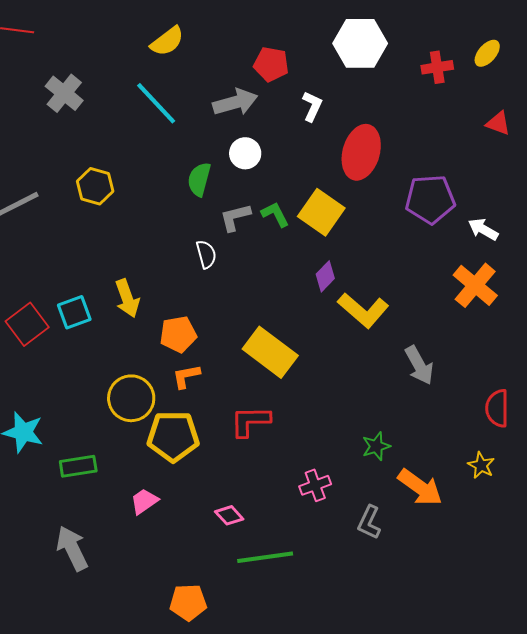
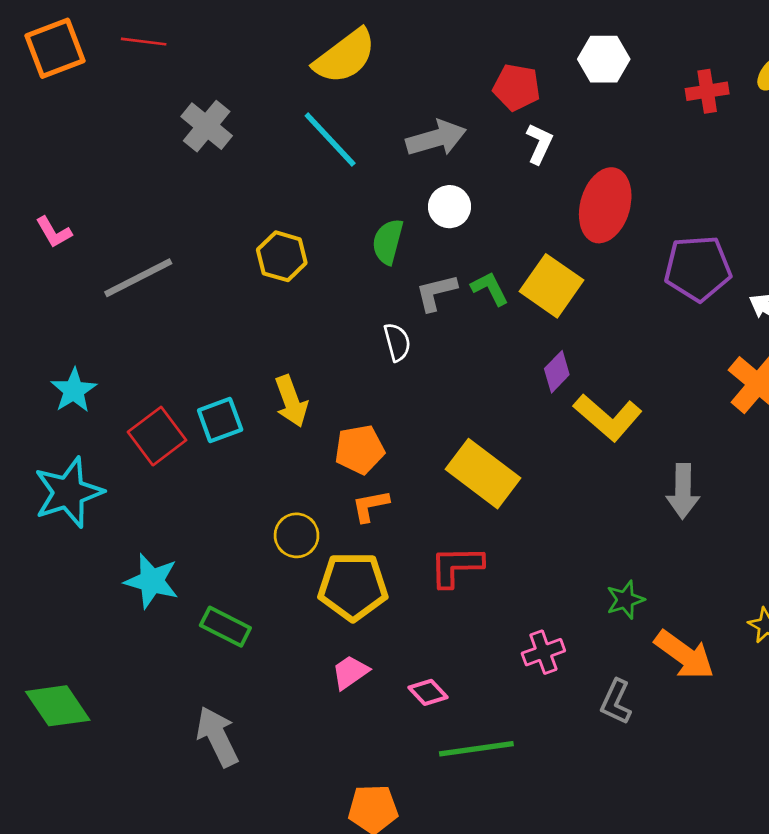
yellow semicircle: (167, 41) -> (345, 56), size x1.4
white hexagon: (360, 43) -> (604, 59), size x0.7
red pentagon: (271, 64) -> (517, 87), moved
yellow hexagon: (95, 186) -> (282, 256), moved
gray arrow: (419, 365) -> (683, 491), turned 30
yellow circle: (131, 398) -> (297, 535), size x0.7
green rectangle: (78, 466) -> (225, 627), turned 36
pink trapezoid: (144, 501) -> (350, 672), moved

